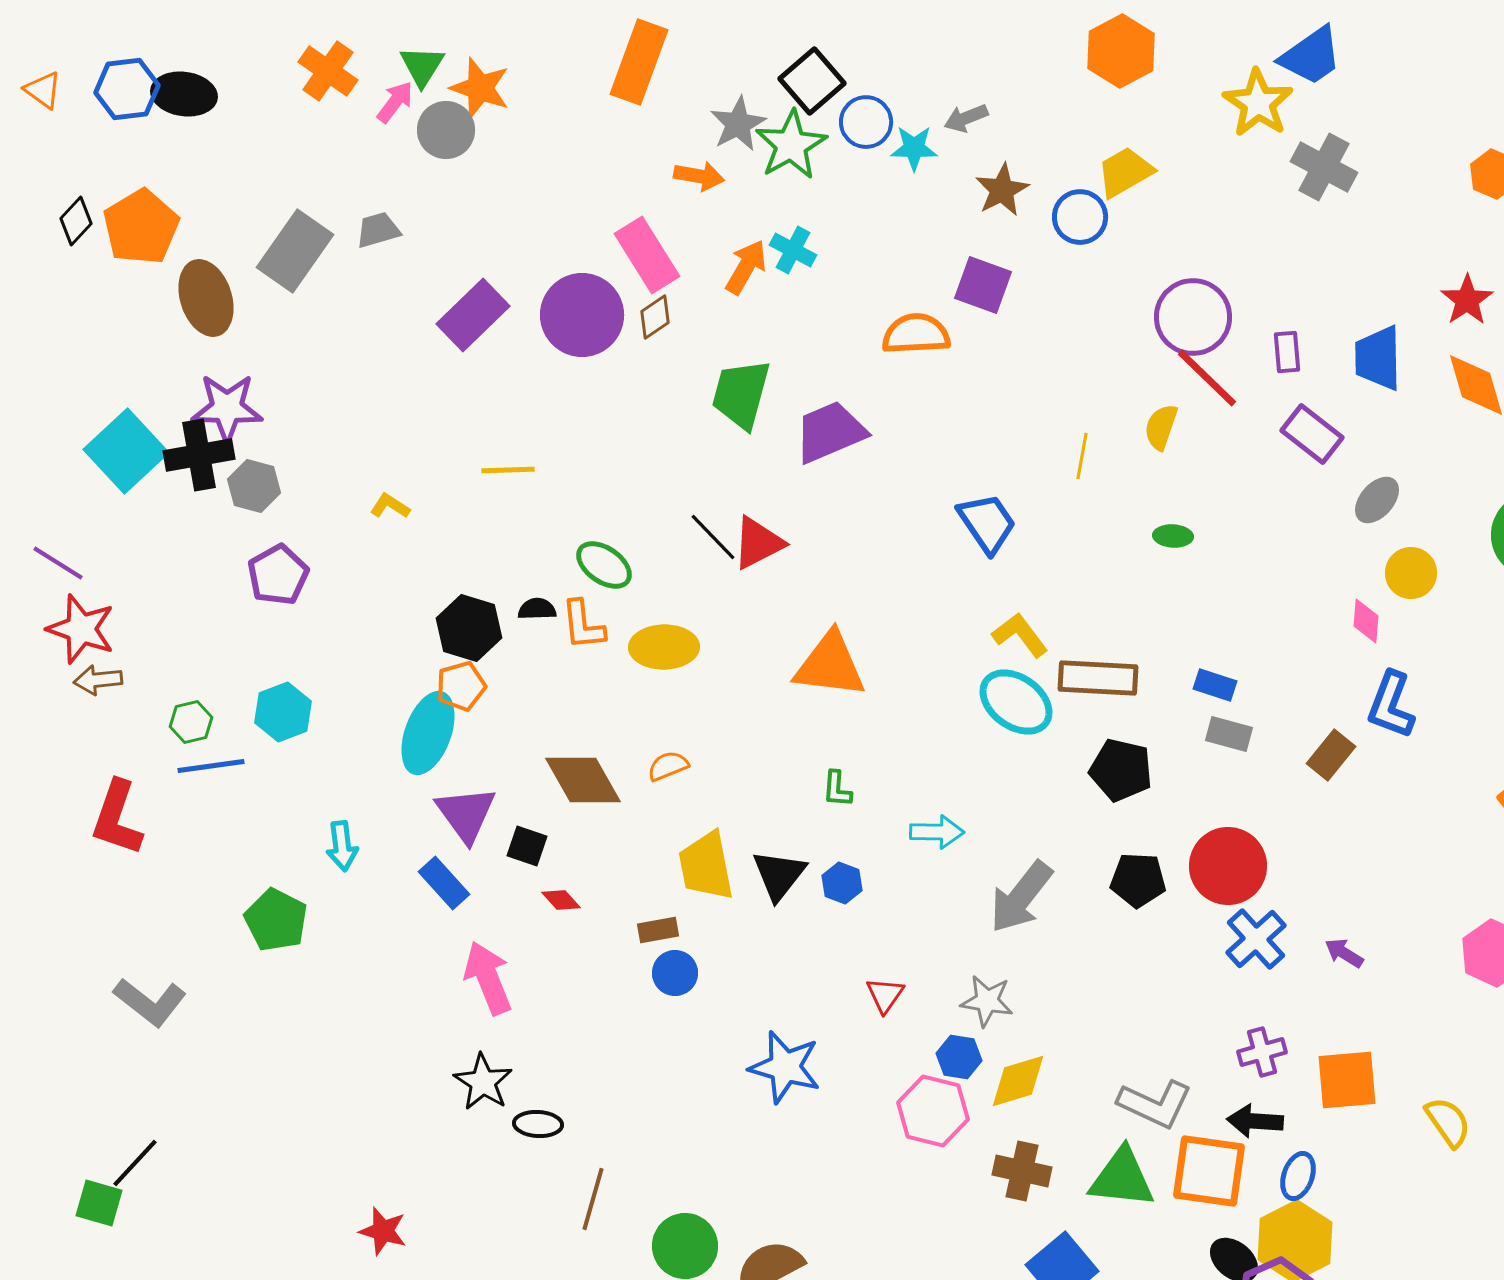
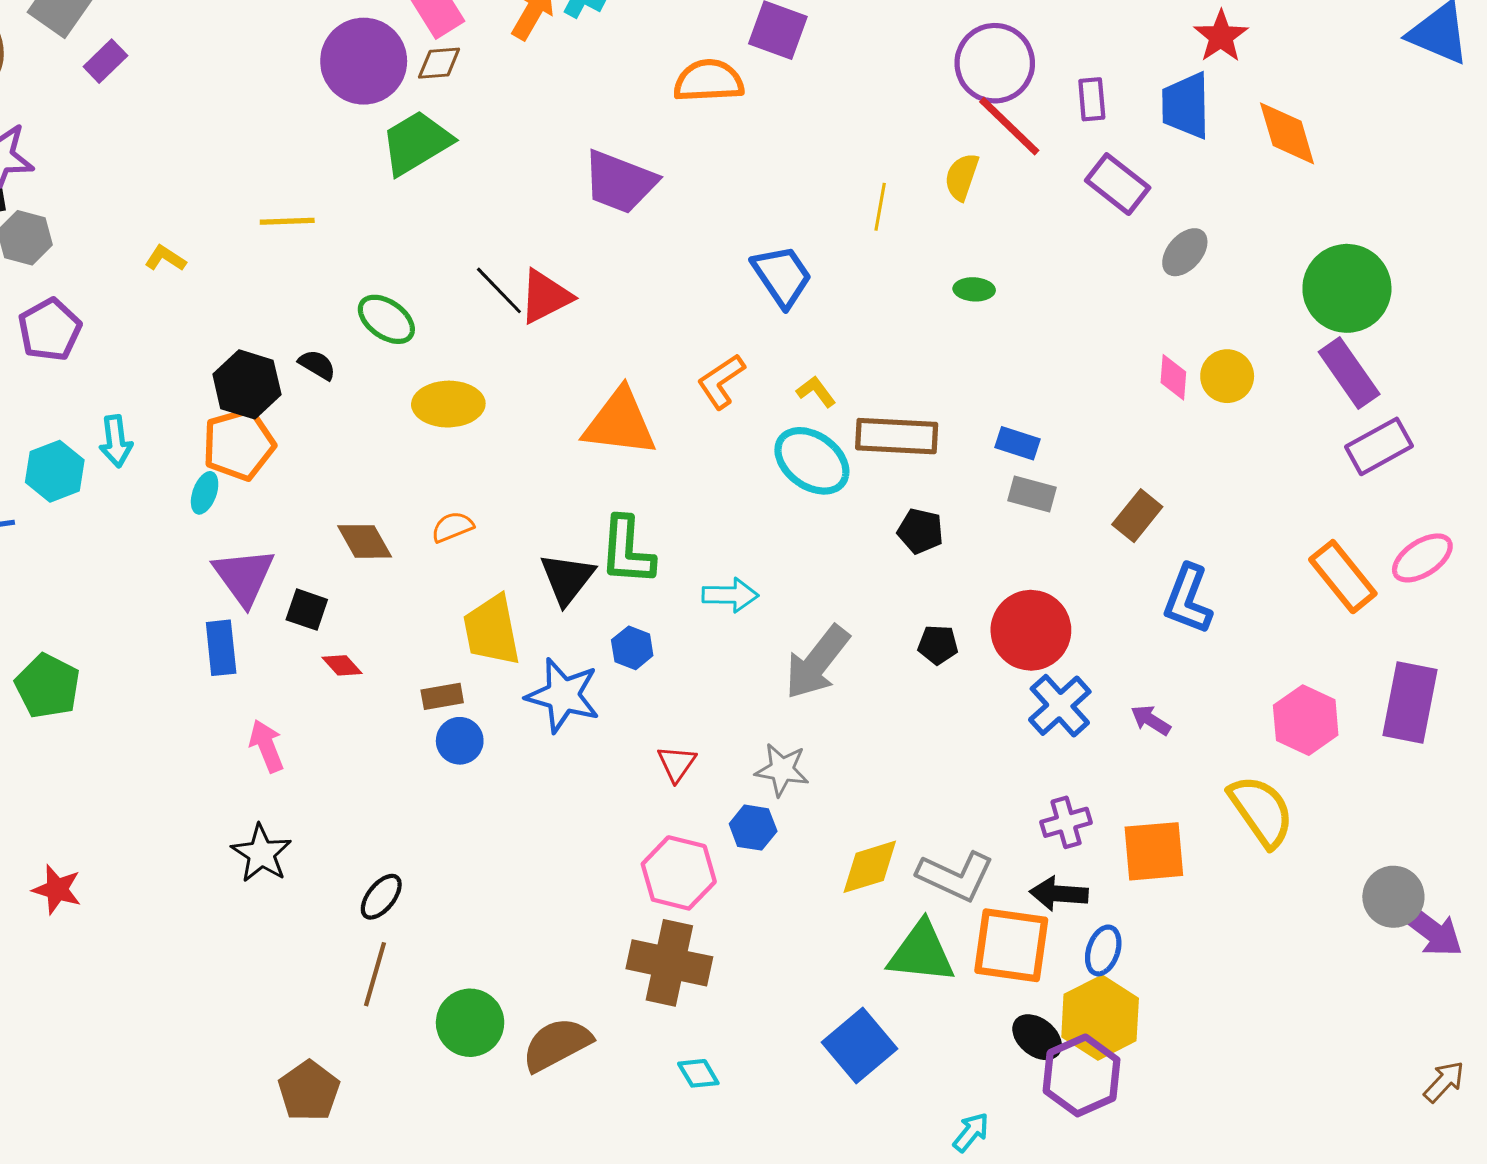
red star: (1467, 300) -> (1221, 36), moved
purple rectangle: (473, 315) -> (105, 61), moved, size x0.6
brown diamond: (655, 317) -> (439, 63), turned 30
green trapezoid: (741, 394) -> (416, 143), moved, turned 44
purple trapezoid: (830, 432) -> (620, 182), turned -136
yellow circle: (1411, 573) -> (1227, 376), moved
black semicircle: (537, 609) -> (317, 365), turned 33
orange L-shape: (583, 625) -> (721, 381), moved, turned 62
yellow L-shape: (1020, 635) -> (816, 392), size x0.7
orange pentagon: (461, 686) -> (239, 444), size x1.4
blue L-shape: (1391, 705) -> (1188, 599), moved
cyan ellipse: (428, 733) -> (205, 493), size x0.5
black pentagon: (1121, 770) -> (920, 531), size x0.7
brown diamond: (583, 780) -> (365, 541), size x0.7
green L-shape: (837, 789) -> (627, 551), size x1.8
cyan arrow: (342, 846) -> (116, 441), moved
black triangle: (779, 875) -> (567, 579), moved
black pentagon: (1138, 880) -> (938, 645), size x0.7
blue rectangle: (444, 883) -> (221, 648), turned 36
pink arrow: (488, 978) -> (267, 746), size x0.7
blue star: (785, 1067) -> (563, 695), moved
yellow diamond: (1018, 1081) -> (870, 867), moved
pink hexagon: (933, 1111) -> (679, 873), moved
yellow semicircle: (1448, 1122) -> (1261, 811), moved, size x1.4
black ellipse: (538, 1124) -> (381, 897), moved, turned -54
brown cross: (1022, 1171) -> (669, 963), moved, size x1.4
red star: (383, 1231) -> (57, 890), moved

